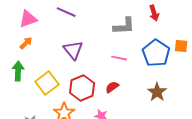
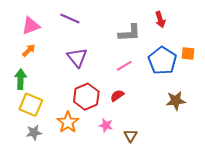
pink line: (119, 58) -> (124, 66), turned -42
yellow square: (47, 83) -> (31, 105), moved, turned -30
brown star: (157, 92) -> (176, 101), moved, turned 30

